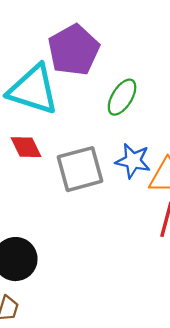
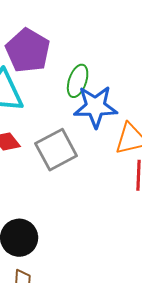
blue star: (133, 161) -> (95, 107), moved, size x1.4

